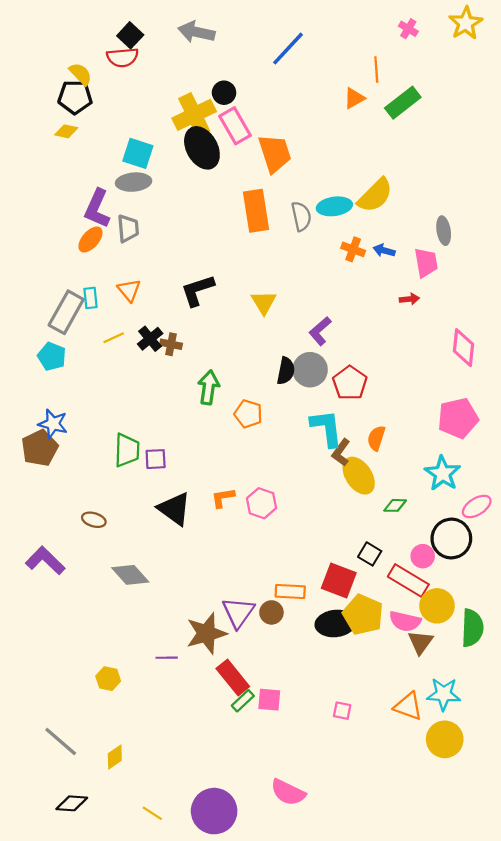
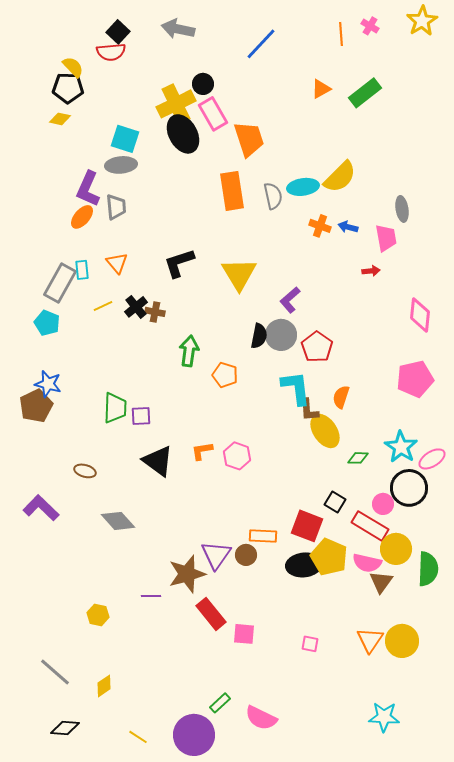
orange line: (376, 70) -> (341, 34), moved
yellow triangle: (264, 302) -> (239, 274), size x1.5
brown L-shape: (341, 452) -> (309, 410), turned -40
cyan star: (443, 473) -> (401, 447), moved
cyan star: (444, 694) -> (384, 717), moved
green rectangle: (243, 701) -> (220, 703), moved
orange triangle: (408, 706) -> (370, 640), turned 44
yellow circle: (445, 739) -> (402, 641), moved

